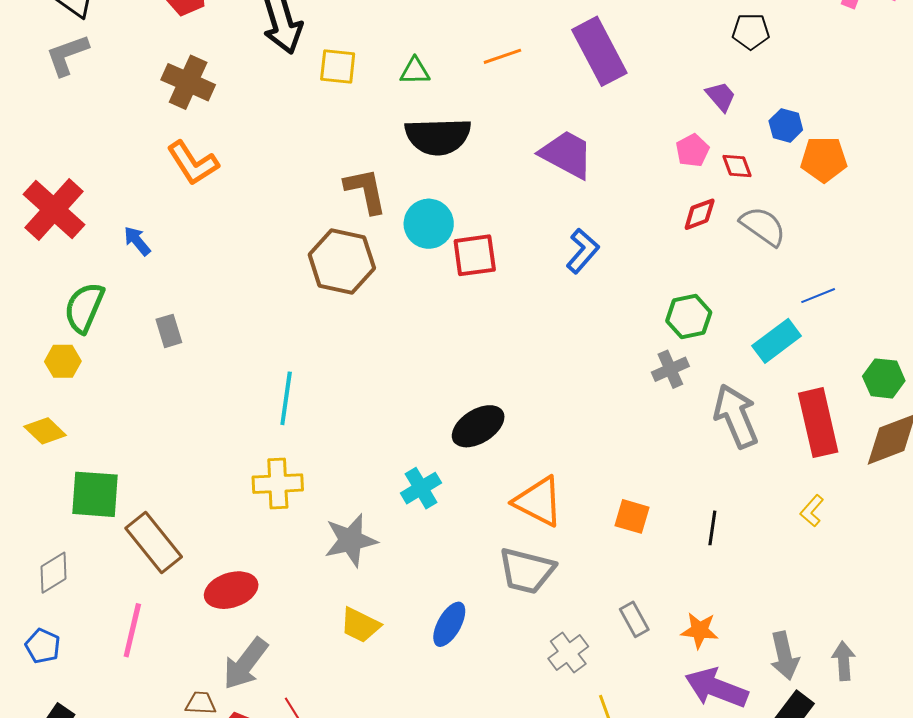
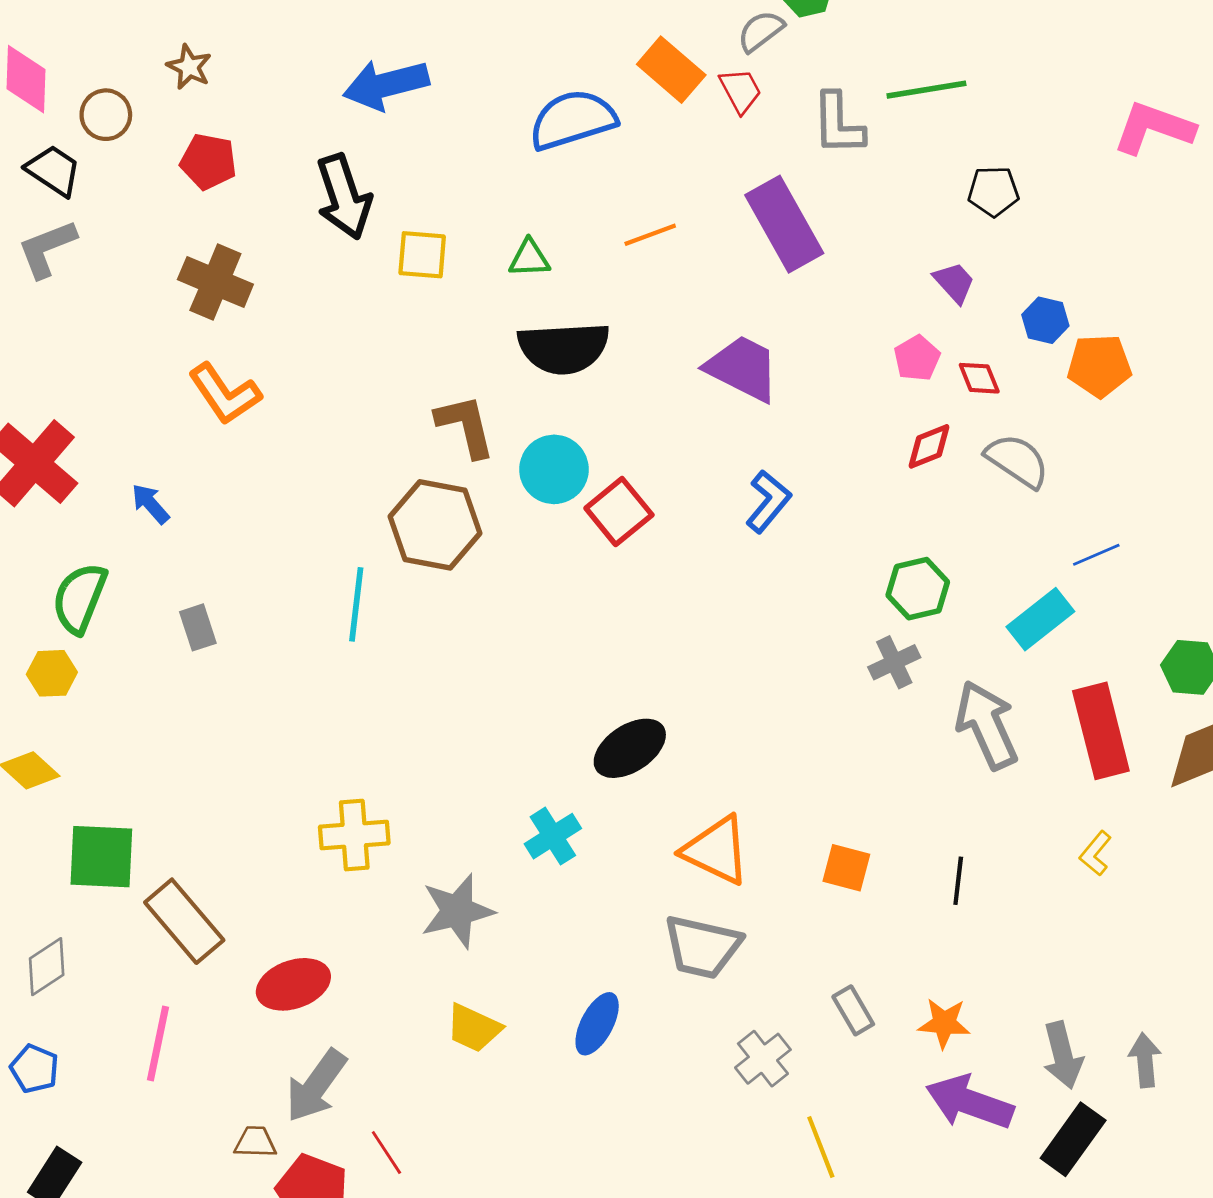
red square: (475, 255) -> (619, 511), turned -30
cyan line: (286, 398) -> (356, 604), moved

